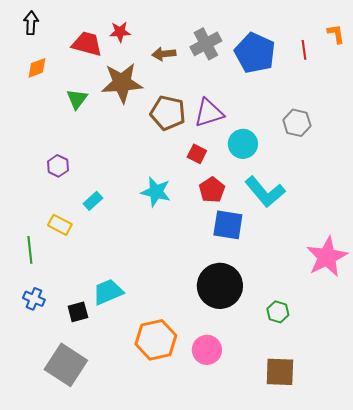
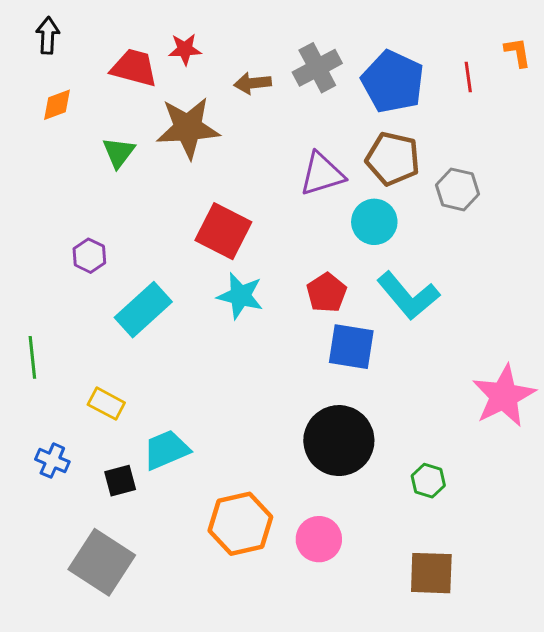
brown pentagon: (168, 113) -> (393, 159), moved
red square: (197, 154) -> (223, 231), moved, size x1.8
cyan rectangle: (93, 201) -> (143, 310), size x1.8
yellow rectangle: (60, 225) -> (106, 404), moved
green line: (30, 250) -> (32, 357), moved

